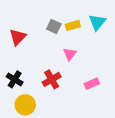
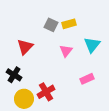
cyan triangle: (97, 22) -> (92, 45), moved
red triangle: (18, 37) -> (25, 47), moved
red cross: (52, 79) -> (46, 92), moved

